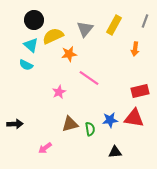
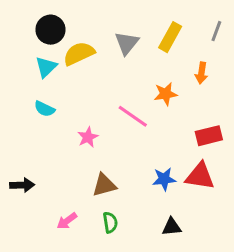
cyan triangle: (31, 45) -> (46, 67), turned 35
orange star: (69, 54) -> (166, 94), moved
cyan semicircle: (26, 65) -> (45, 109), moved
green semicircle: (90, 129) -> (110, 222), moved

